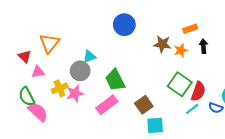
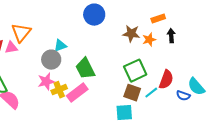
pink triangle: (38, 72) -> (11, 48), moved
green square: (180, 84) -> (135, 71), moved, turned 30
yellow cross: (60, 88) -> (59, 90), moved
brown square: (144, 105) -> (132, 93), moved, turned -36
cyan line: (192, 109) -> (151, 93), moved

